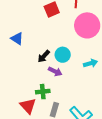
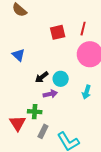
cyan arrow: (90, 63) -> (87, 92), turned 112
purple arrow: (55, 71) -> (50, 94), turned -48

